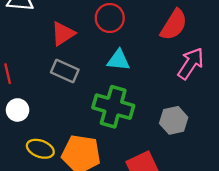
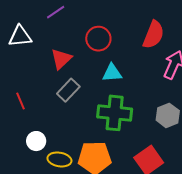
gray rectangle: (65, 71) -> (68, 90), turned -60
white circle: (18, 110) -> (36, 141), moved

